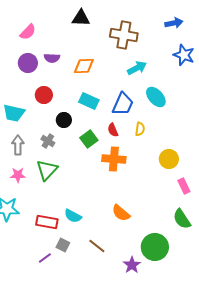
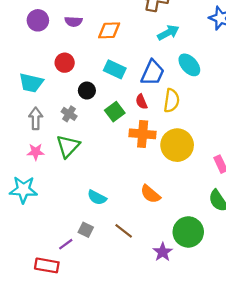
purple circle: (28, 63) -> (38, 20), moved
yellow semicircle: (140, 129) -> (172, 101), size x1.5
yellow circle: (169, 159) -> (177, 145), moved, size x1.5
red rectangle: (47, 222) -> (47, 265), moved

